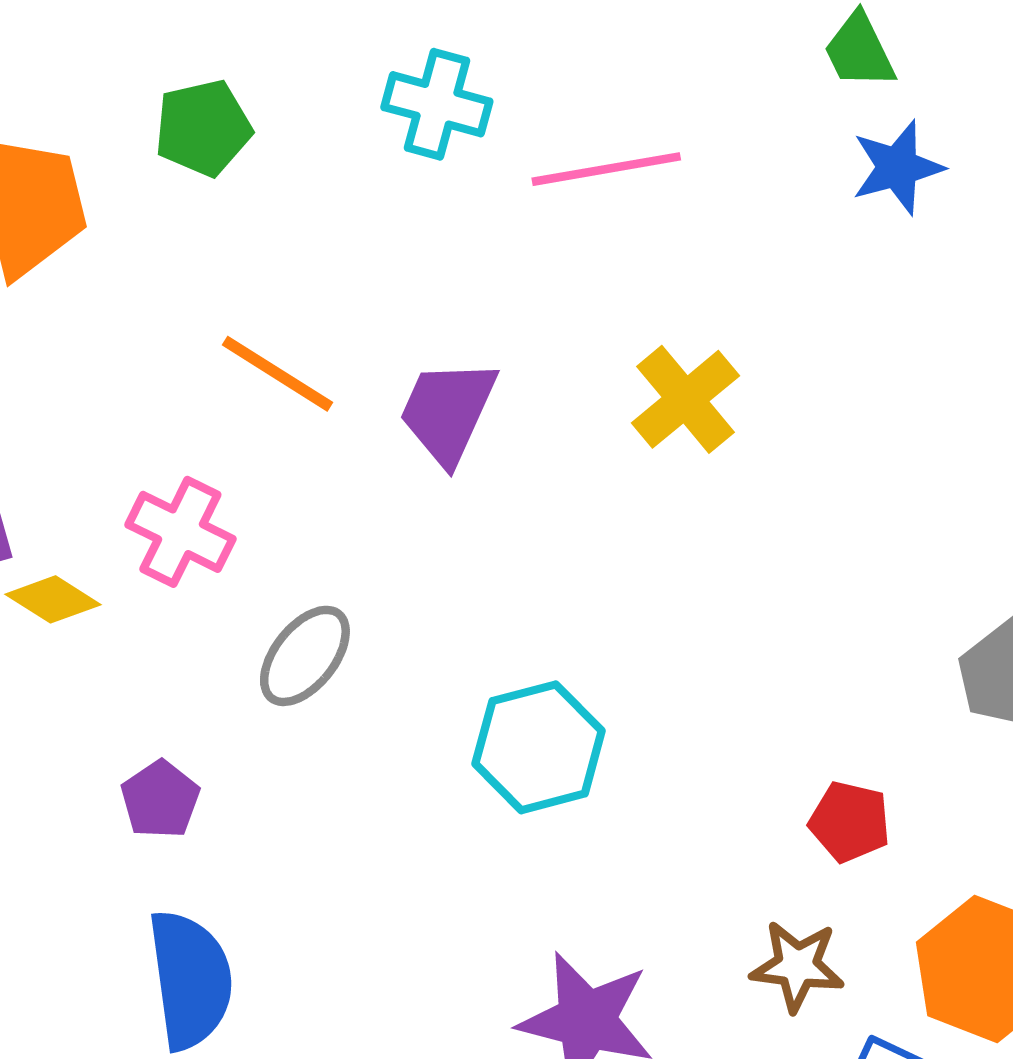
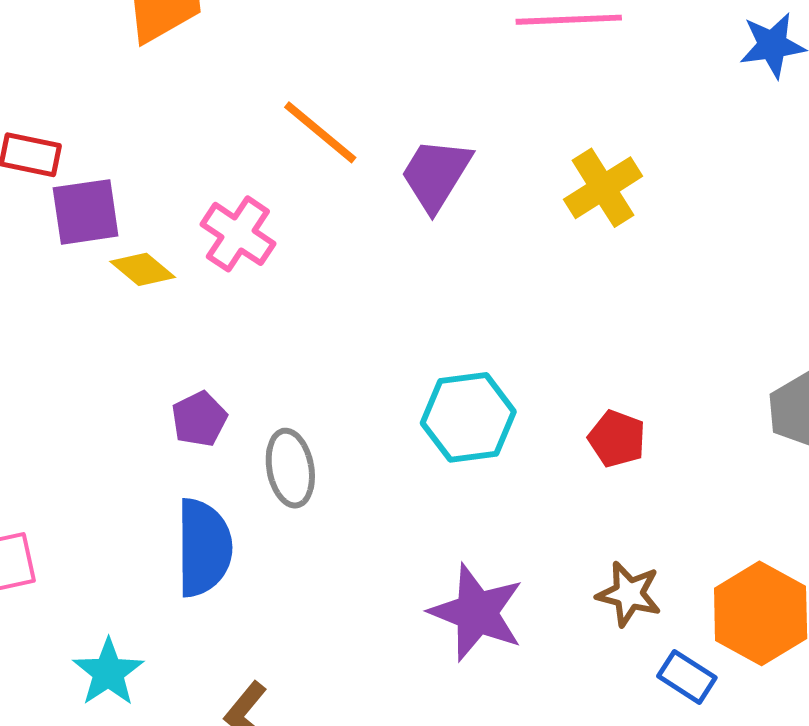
gray ellipse: (305, 656) -> (290, 468), moved, turned -56
red pentagon: (850, 822) -> (617, 439), moved

